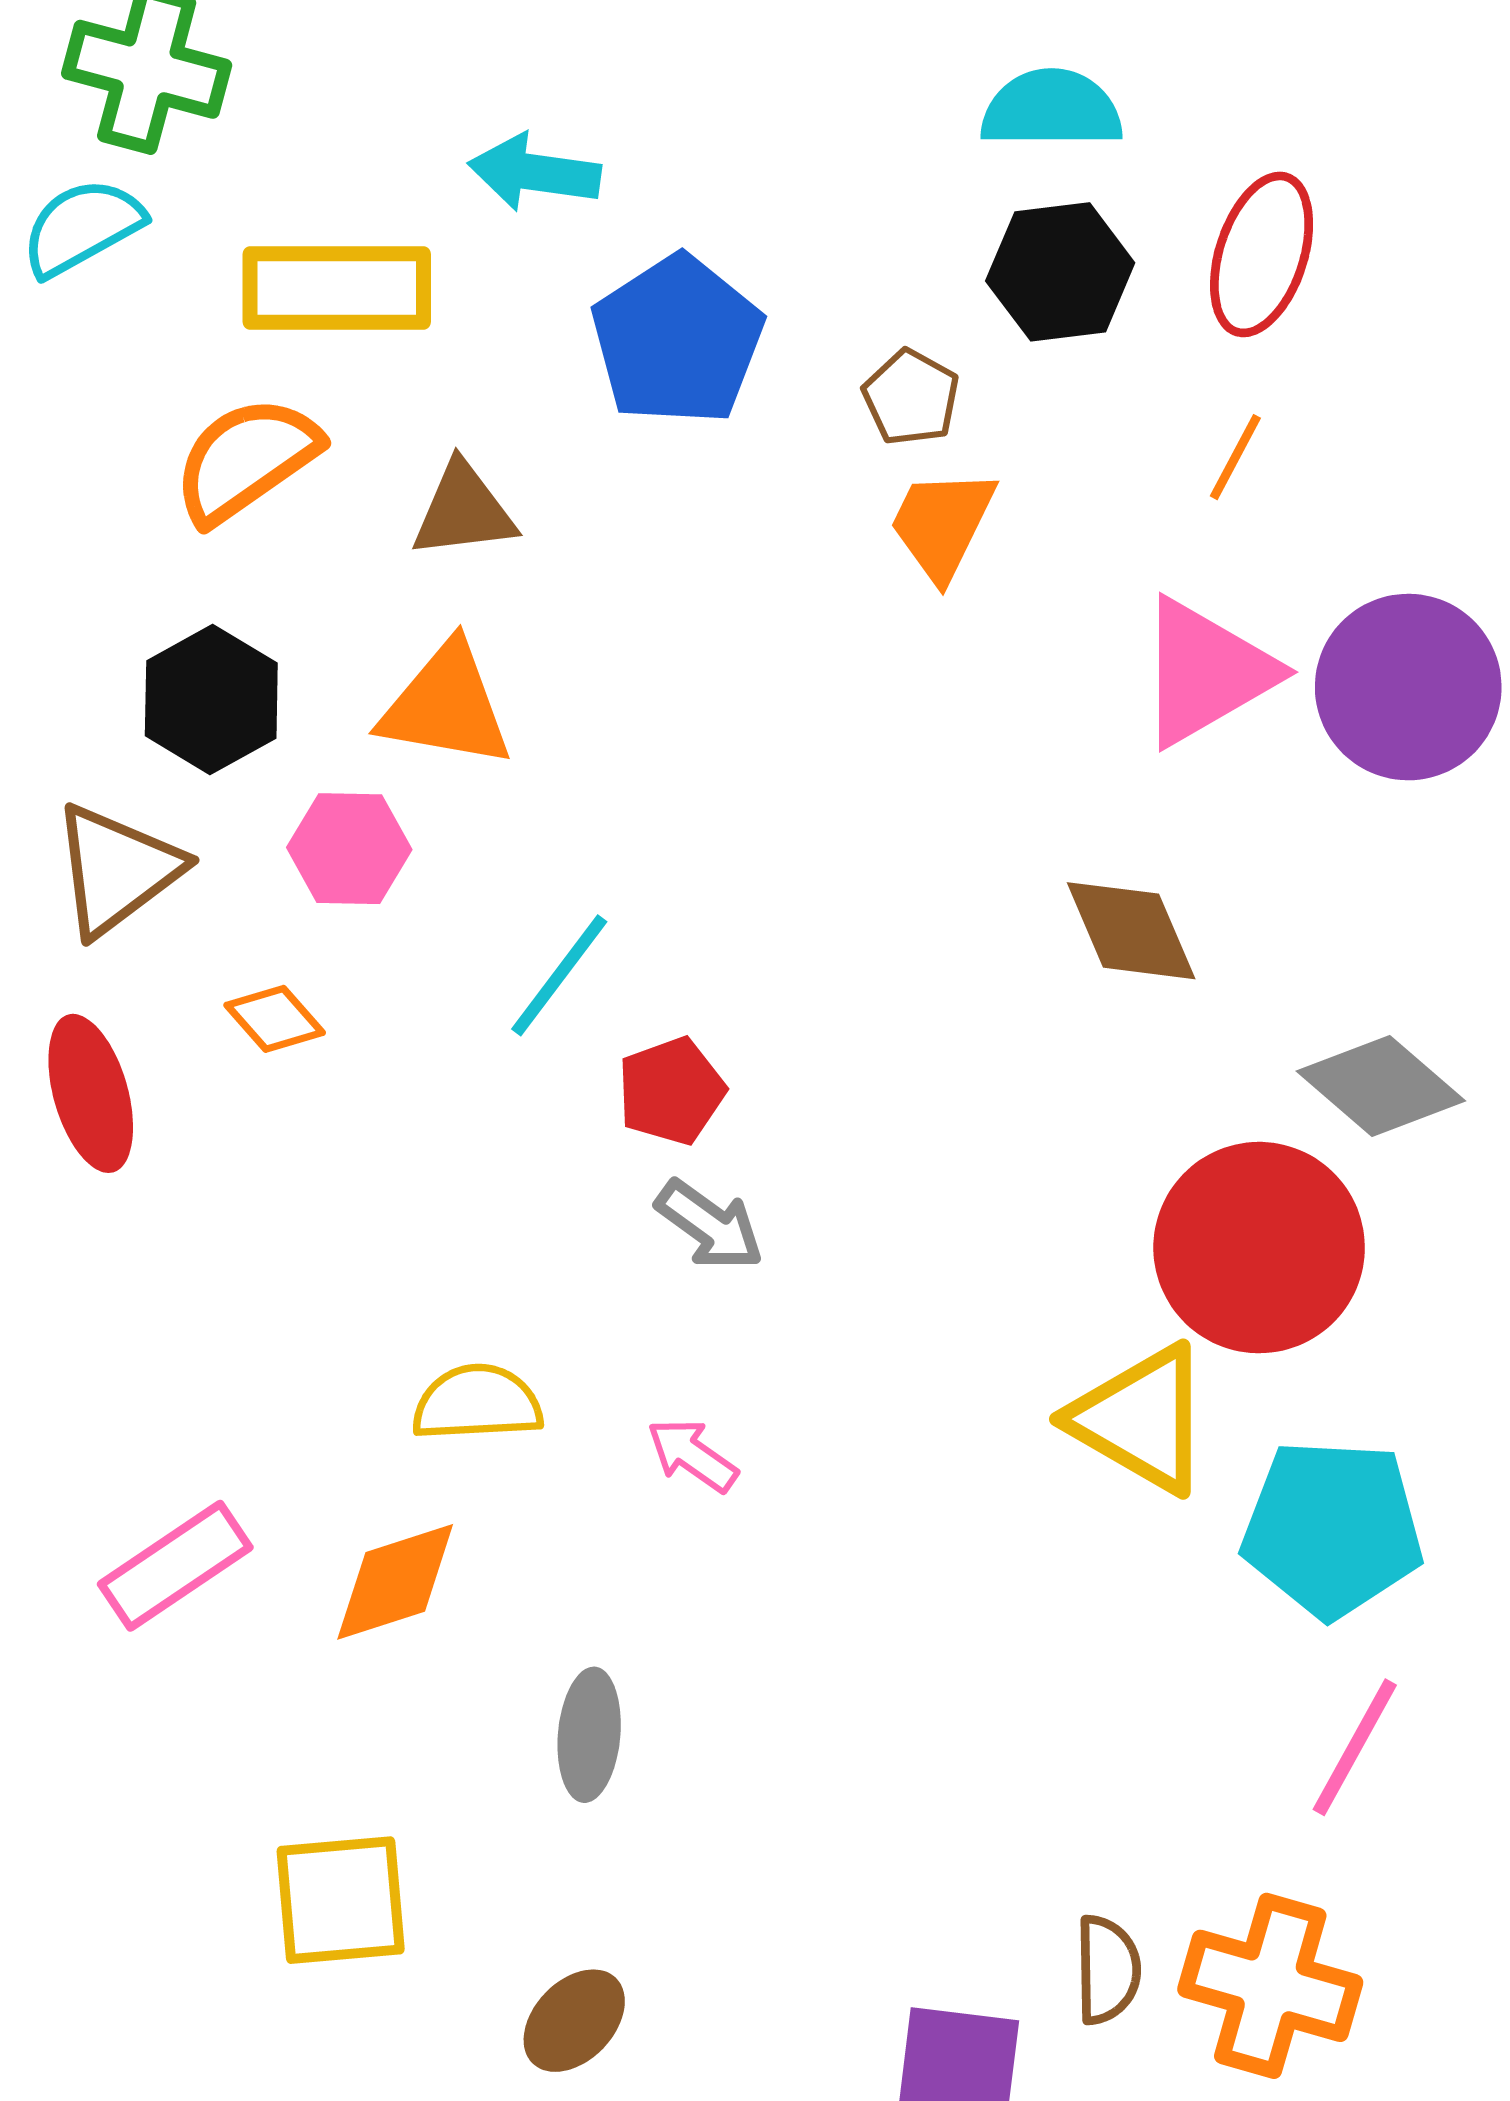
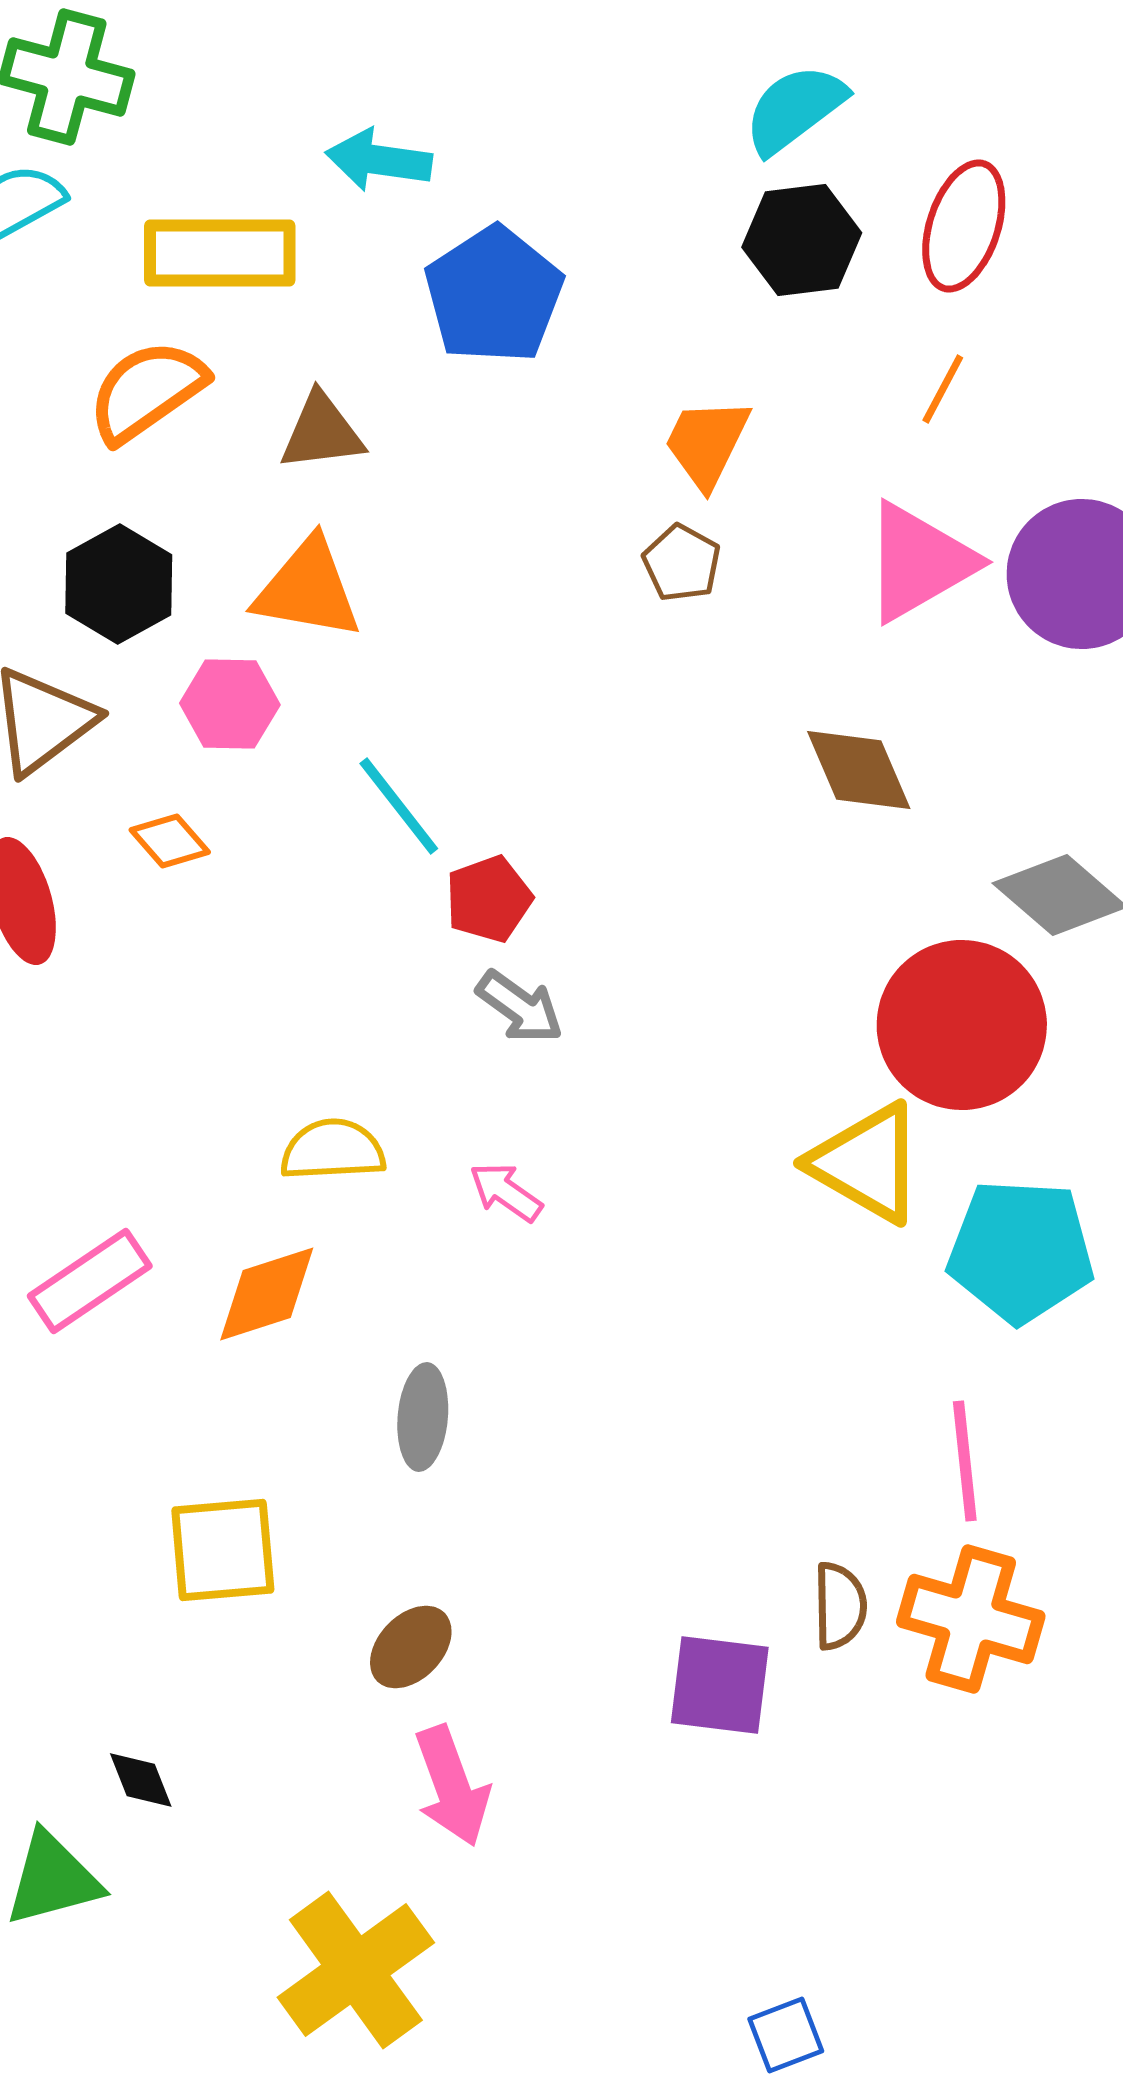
cyan semicircle: (1051, 109) -> (795, 109), turned -37
brown pentagon: (911, 397) -> (682, 563), moved
cyan line: (559, 975) -> (399, 806), turned -75
pink line: (1355, 1747) -> (965, 1461), moved, turned -35

